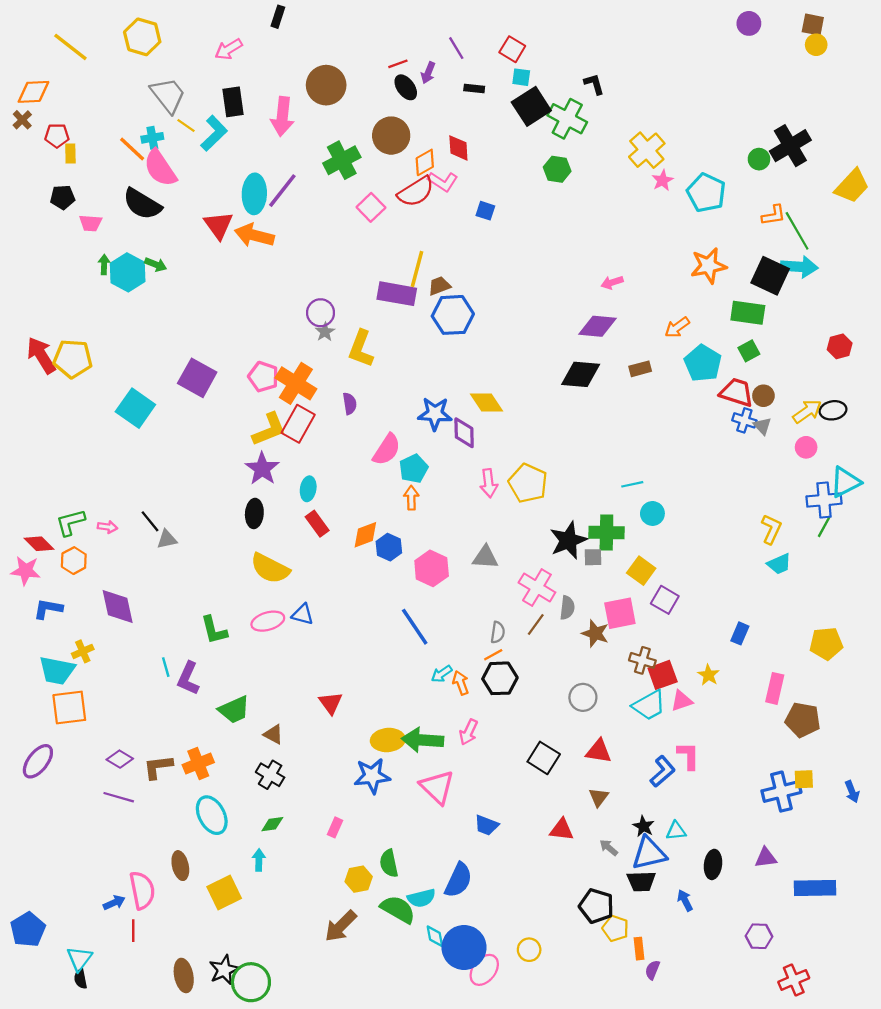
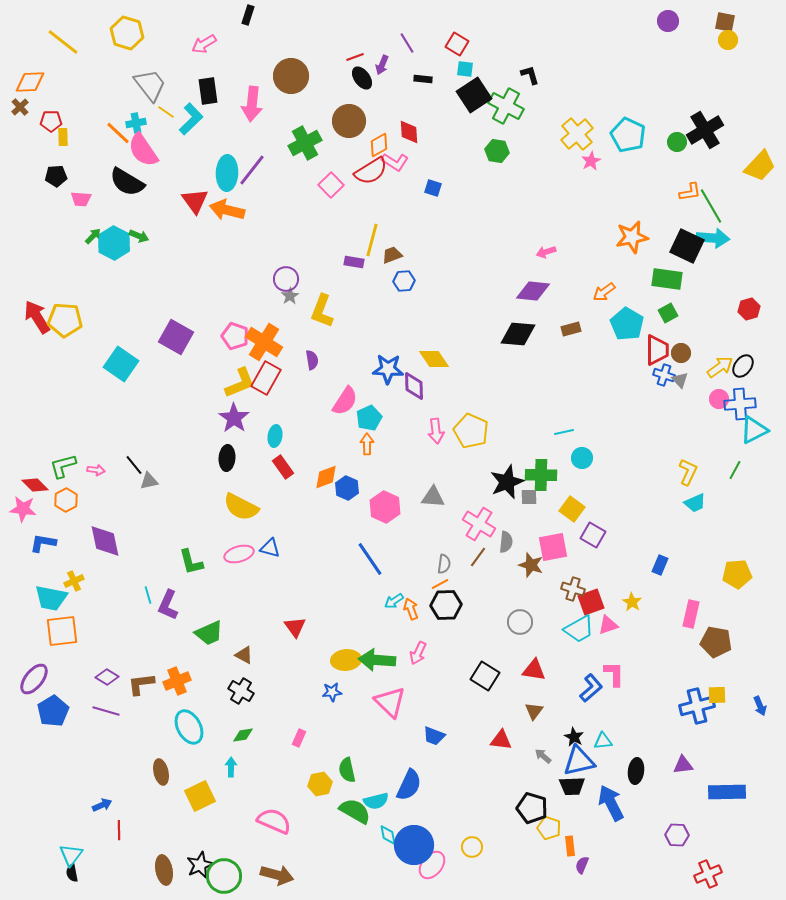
cyan pentagon: (706, 193) -> (628, 135), moved
green arrow: (104, 265) -> (93, 236), turned 42
purple rectangle: (397, 294) -> (354, 262), size x0.6
blue hexagon: (453, 315) -> (404, 281), size x0.6
red trapezoid: (737, 392) -> (657, 350), turned 72
black ellipse: (833, 410) -> (743, 366), turned -45
blue cross: (824, 500) -> (740, 404), moved
blue star: (372, 776) -> (332, 692), size x0.6
pink semicircle: (142, 890) -> (274, 821), moved, turned -56
blue arrow: (685, 900) -> (611, 803), size x1.8
brown arrow: (341, 926) -> (277, 875), moved, turned -120
blue pentagon: (28, 930) -> (53, 711), moved

